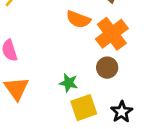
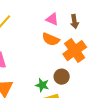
brown circle: (107, 68) -> (62, 77), moved

